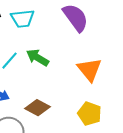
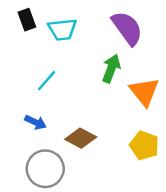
green arrow: (38, 58) -> (111, 68), moved, turned 80

